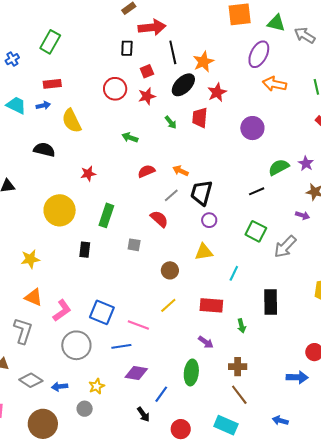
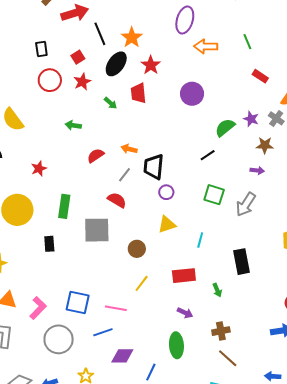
black rectangle: (127, 48) -> (41, 49), moved
gray square: (134, 245) -> (97, 230), size x2.0

